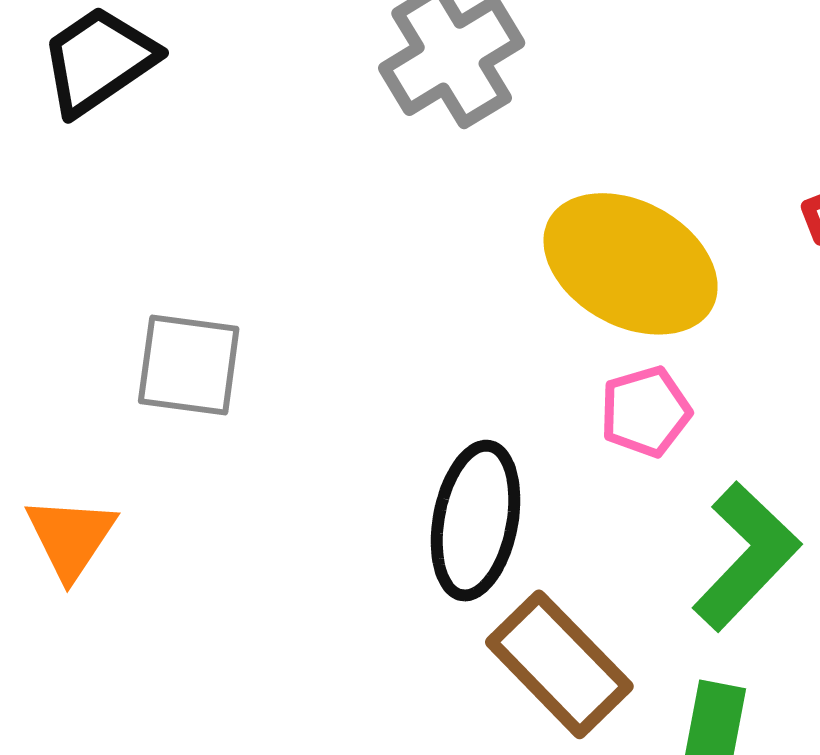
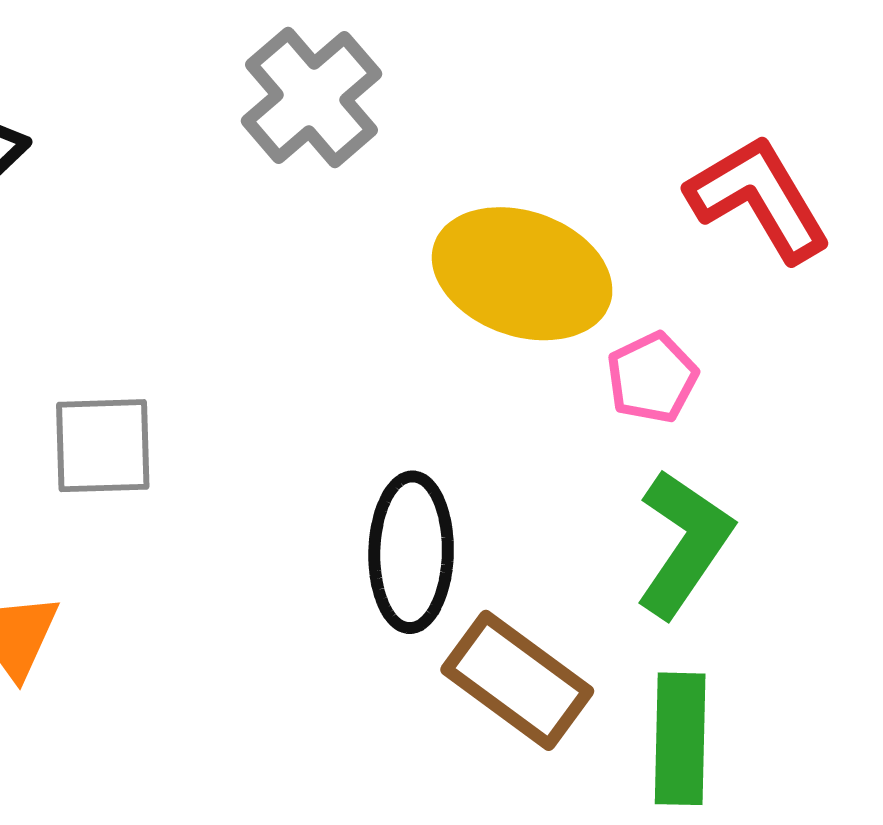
pink pentagon: (645, 412) -> (652, 378), moved

